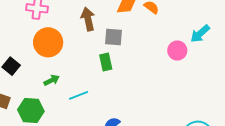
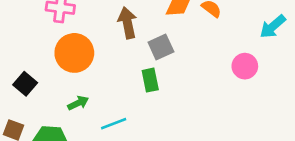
cyan arrow: (200, 34) -> (273, 27), moved
gray square: (114, 37) -> (161, 47), turned -30

